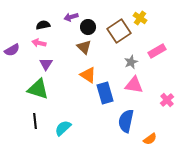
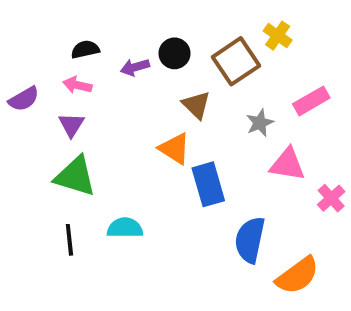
purple arrow: (71, 17) -> (135, 67), moved
brown triangle: (84, 47) -> (196, 105), moved
purple triangle: (46, 64) -> (71, 125), moved
pink triangle: (134, 85) -> (288, 164), moved
cyan semicircle: (63, 128) -> (125, 228), moved, turned 42
orange semicircle: (150, 139) -> (297, 275), size x1.6

